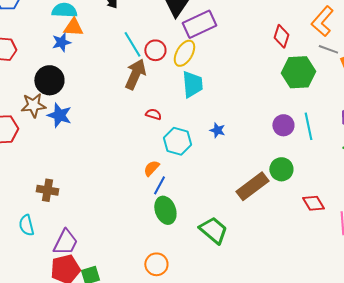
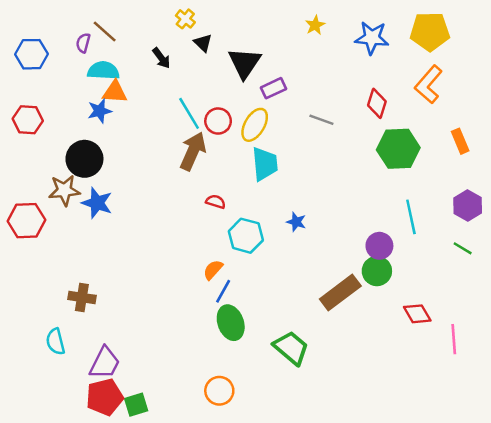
purple rectangle: (199, 24) -> (274, 88), size x0.6
gray line: (328, 49) -> (321, 120), moved
purple circle: (283, 125) -> (379, 246), moved

